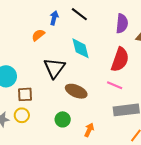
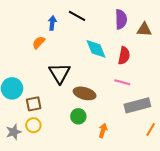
cyan diamond: (81, 48) -> (96, 49), moved
red semicircle: (120, 59) -> (124, 56), size x0.7
green circle: (63, 119) -> (78, 116), moved

